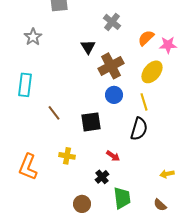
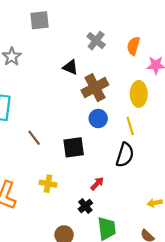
orange semicircle: (146, 38) -> (133, 46), moved, turned -30
black triangle: (88, 47) -> (70, 67), turned -35
yellow ellipse: (152, 72) -> (139, 94), turned -40
red arrow: (113, 156) -> (97, 184), turned -80

